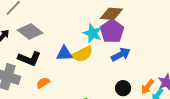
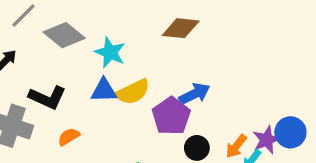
gray diamond: (30, 31) -> (64, 35), moved
purple pentagon: (112, 31) -> (171, 116), moved
cyan star: (92, 33) -> (110, 52), moved

